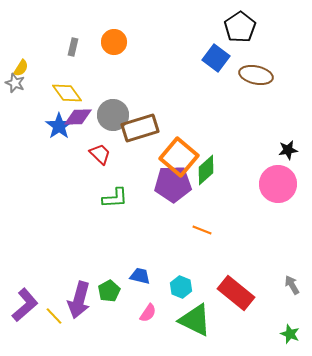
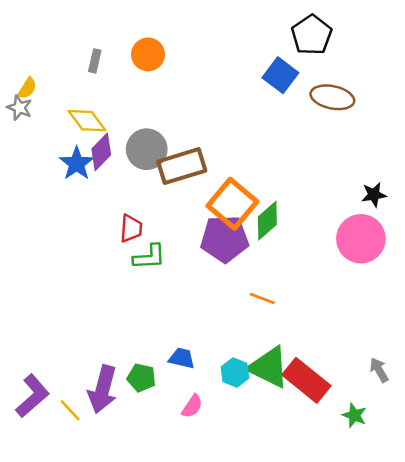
purple diamond: (78, 117) -> (101, 152), turned -44
red trapezoid: (100, 154) -> (131, 228), moved, turned 50
green pentagon: (109, 291) -> (141, 378), turned -30
green triangle: (195, 320) -> (269, 367), moved
green star: (290, 334) -> (354, 415), moved

